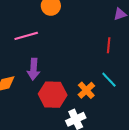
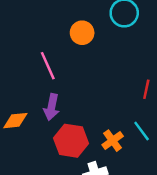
pink line: (26, 36) -> (48, 66), turned 75

